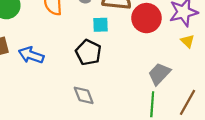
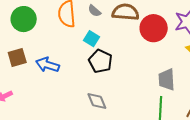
cyan square: (101, 25) -> (92, 39), moved, turned 35
gray trapezoid: (159, 74) -> (167, 80), turned -45

